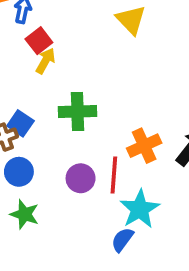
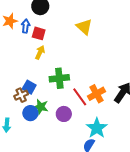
red square: (39, 41) -> (39, 33), moved, turned -32
red line: (114, 175) -> (80, 97), moved, turned -36
green star: (25, 214) -> (41, 107), moved

